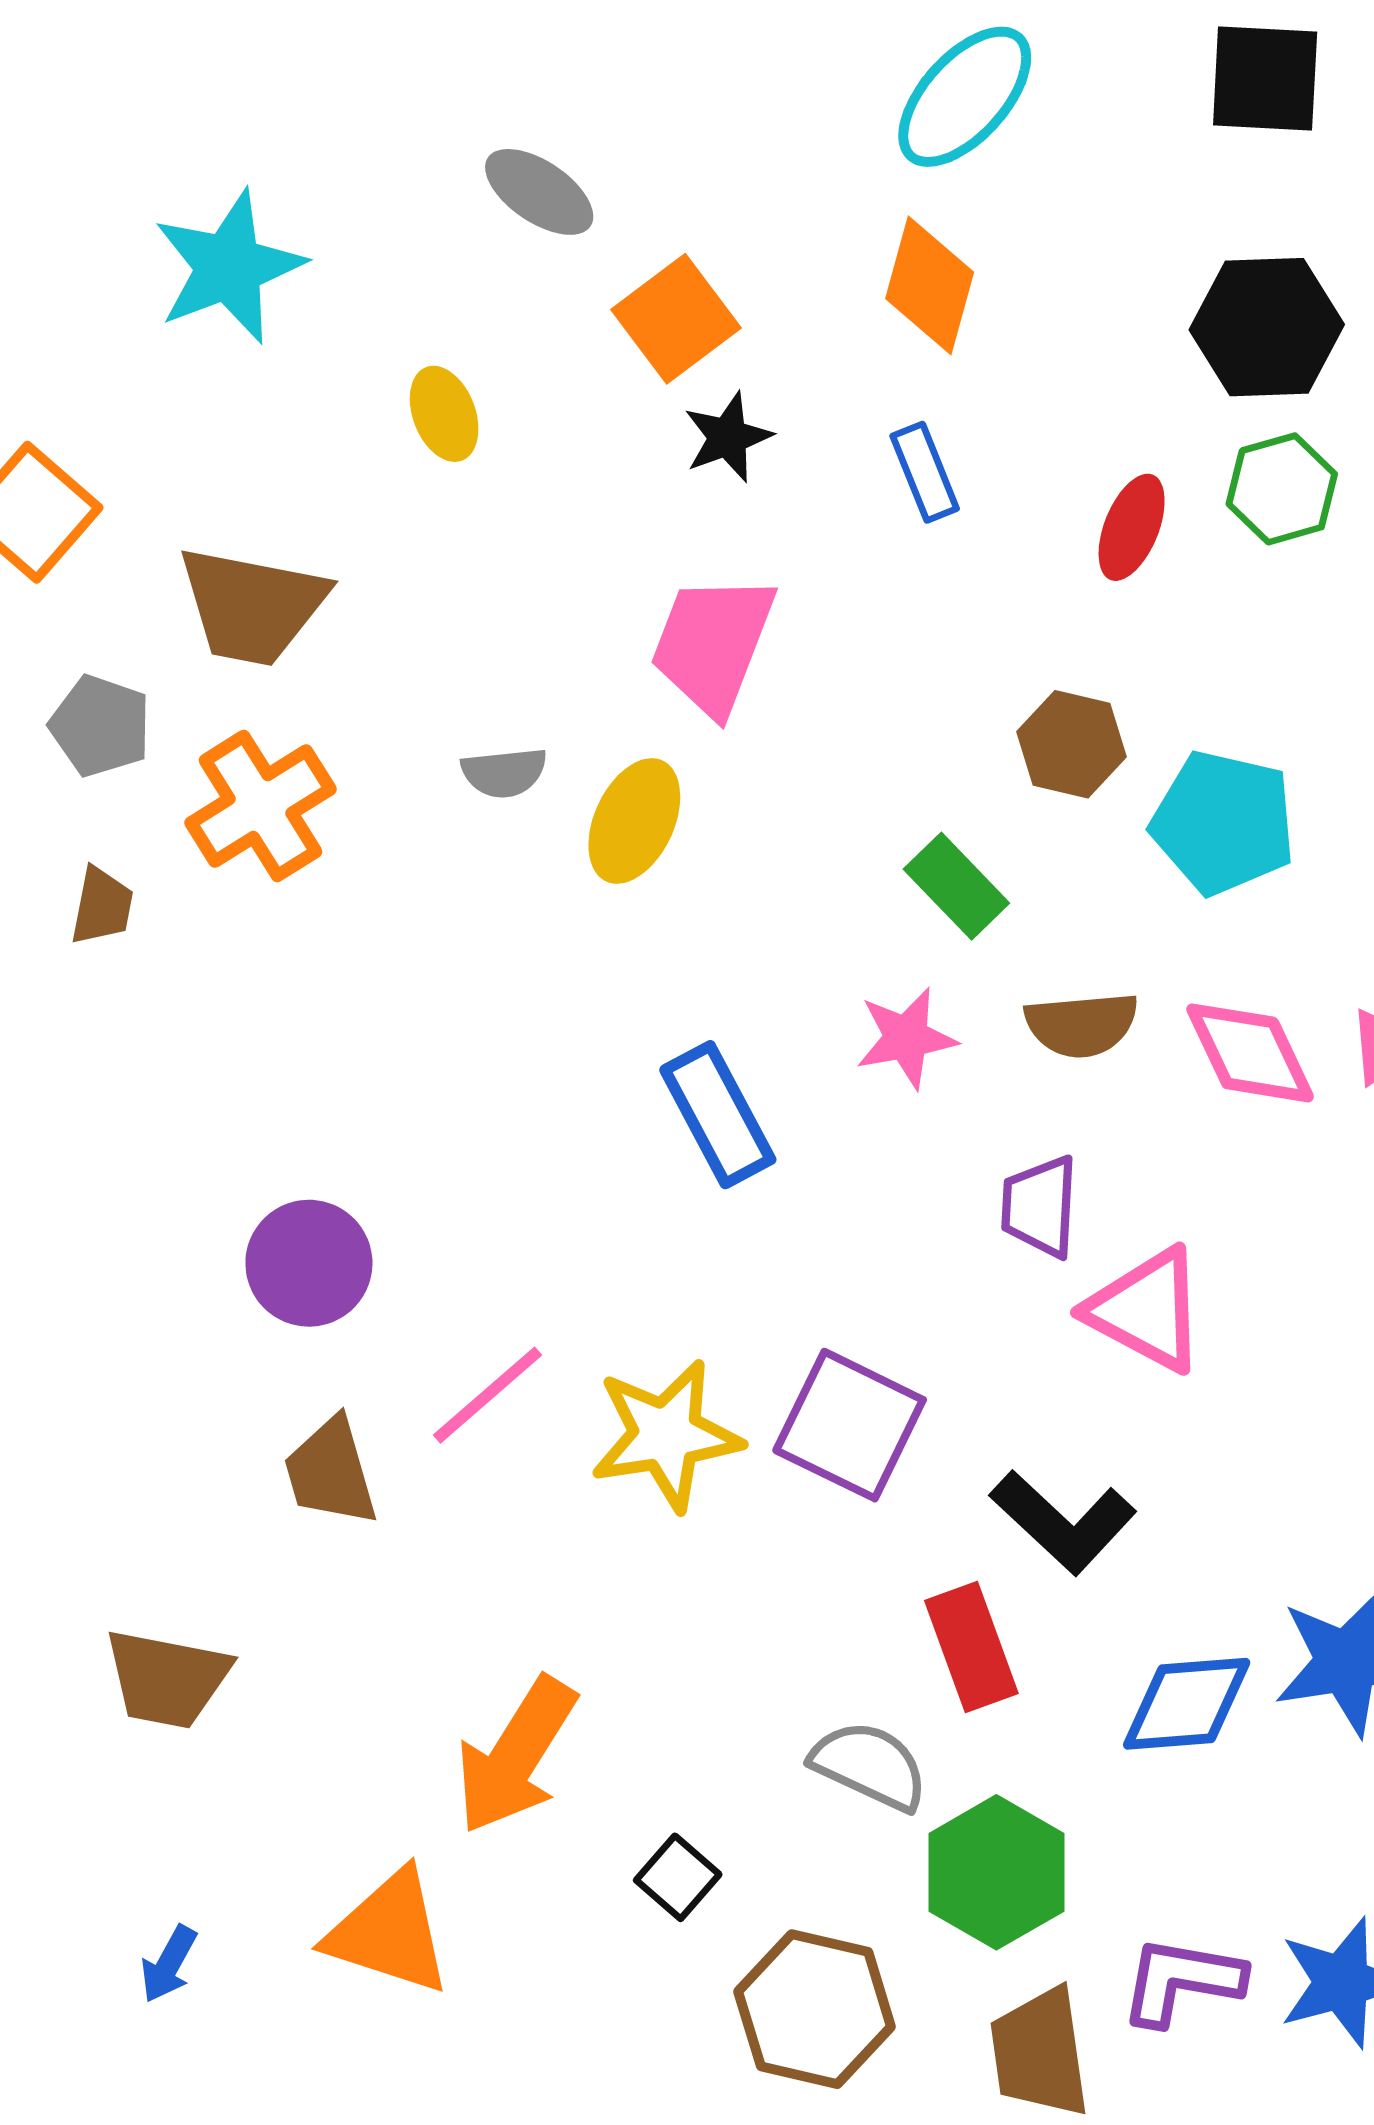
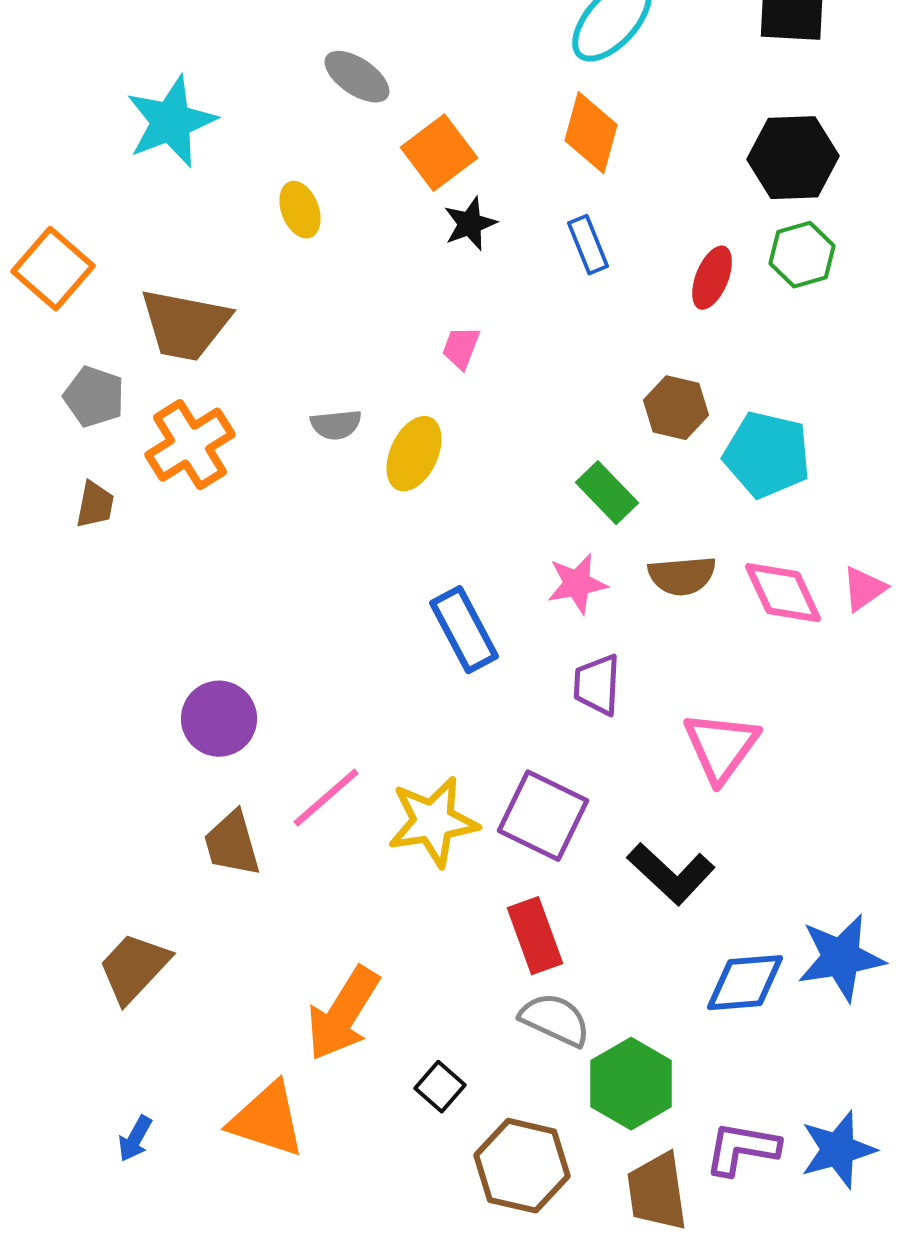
pink trapezoid: (713, 644) -> (461, 348), size x0.5
purple trapezoid: (1040, 1206) -> (597, 685), moved
pink triangle: (1147, 1310) -> (721, 747), turned 38
red rectangle: (971, 1647) -> (535, 936), moved
brown trapezoid: (167, 1679) -> (134, 968), turned 122

